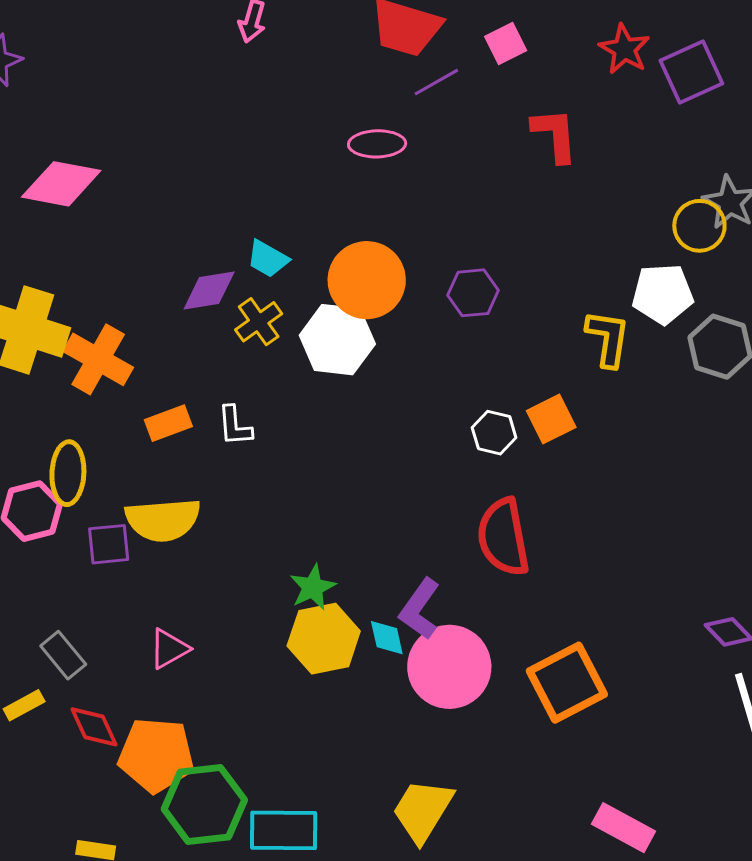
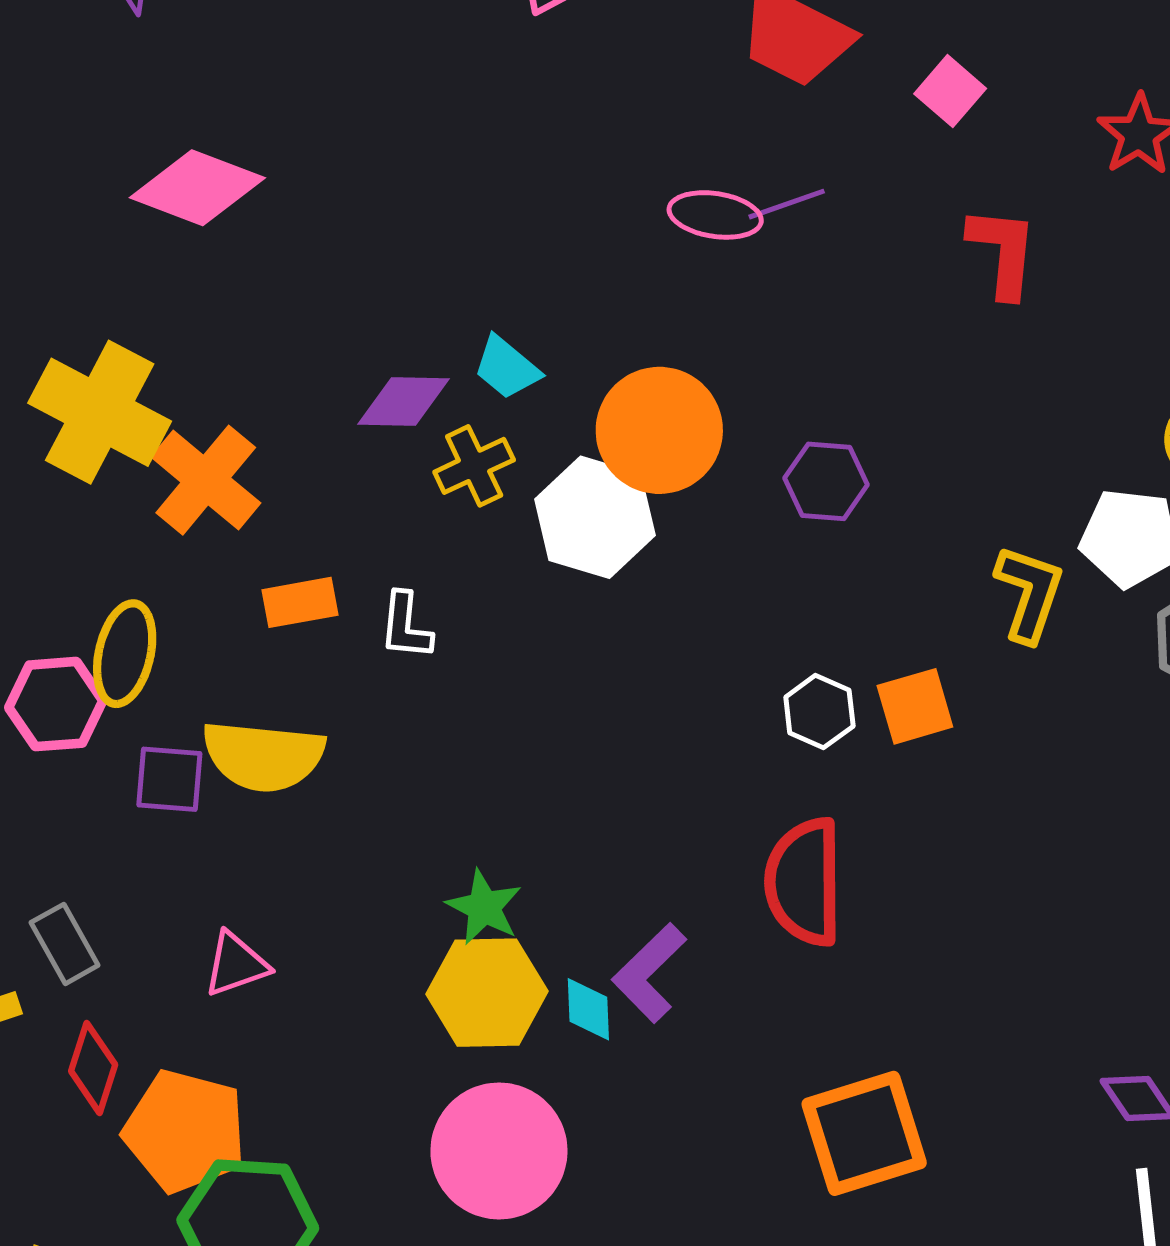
pink square: (506, 43) -> (950, 91), turned -33
purple line: (436, 82) -> (787, 204), moved
green star: (313, 587) -> (484, 907), turned -30
pink circle: (449, 667) -> (499, 1151), moved
red diamond: (94, 727) -> (93, 1068), turned 32

